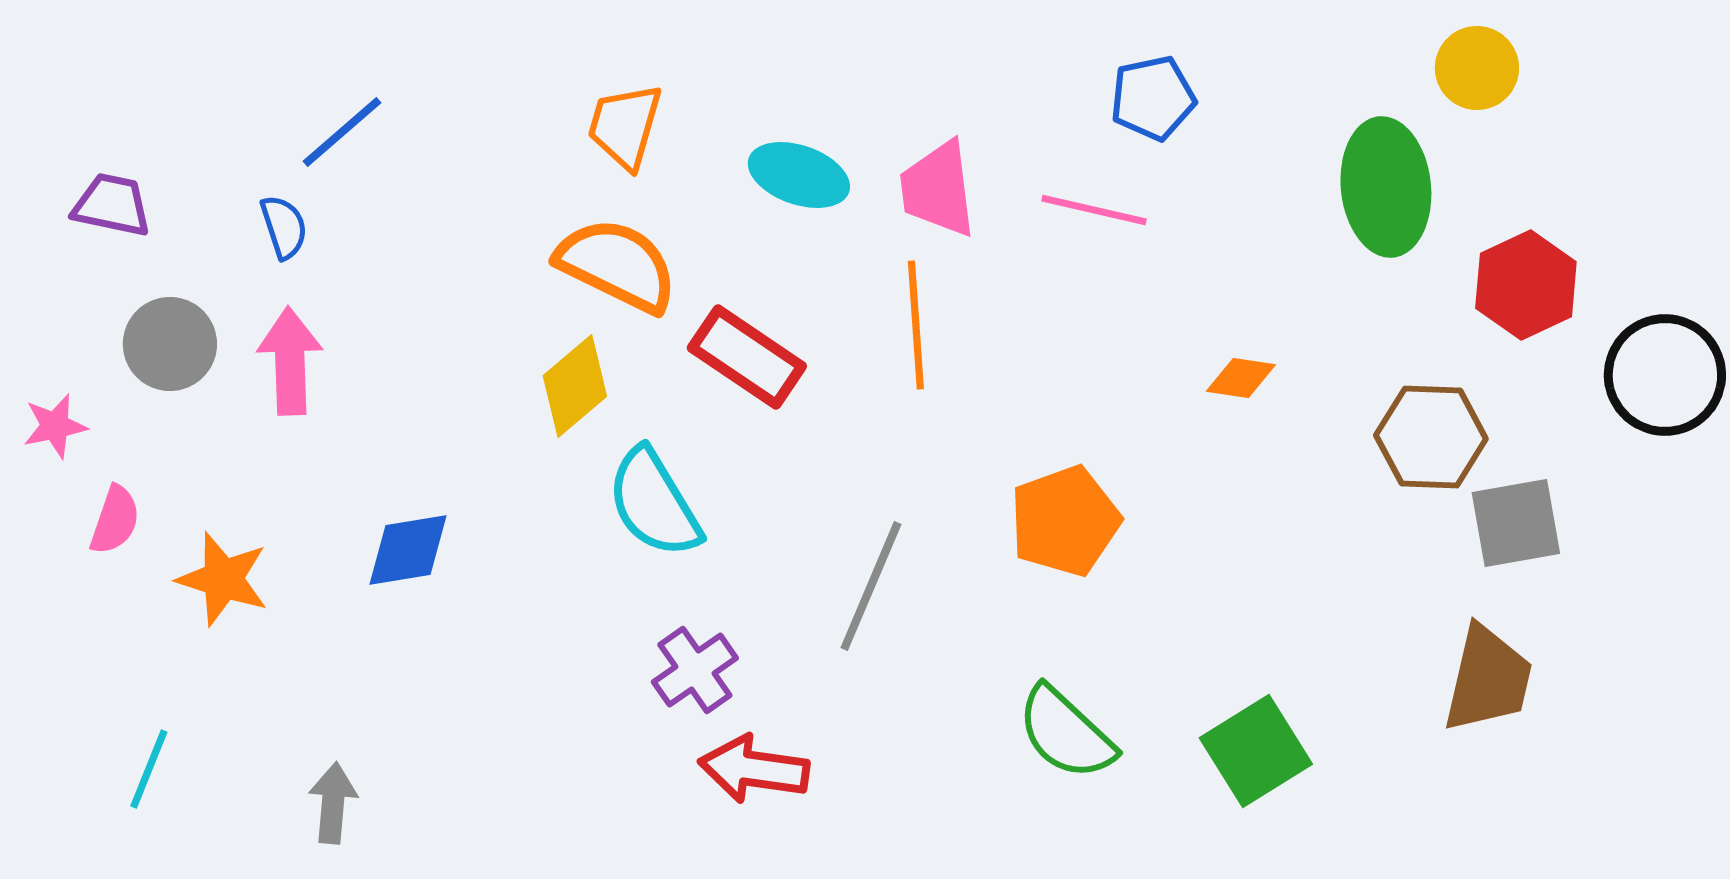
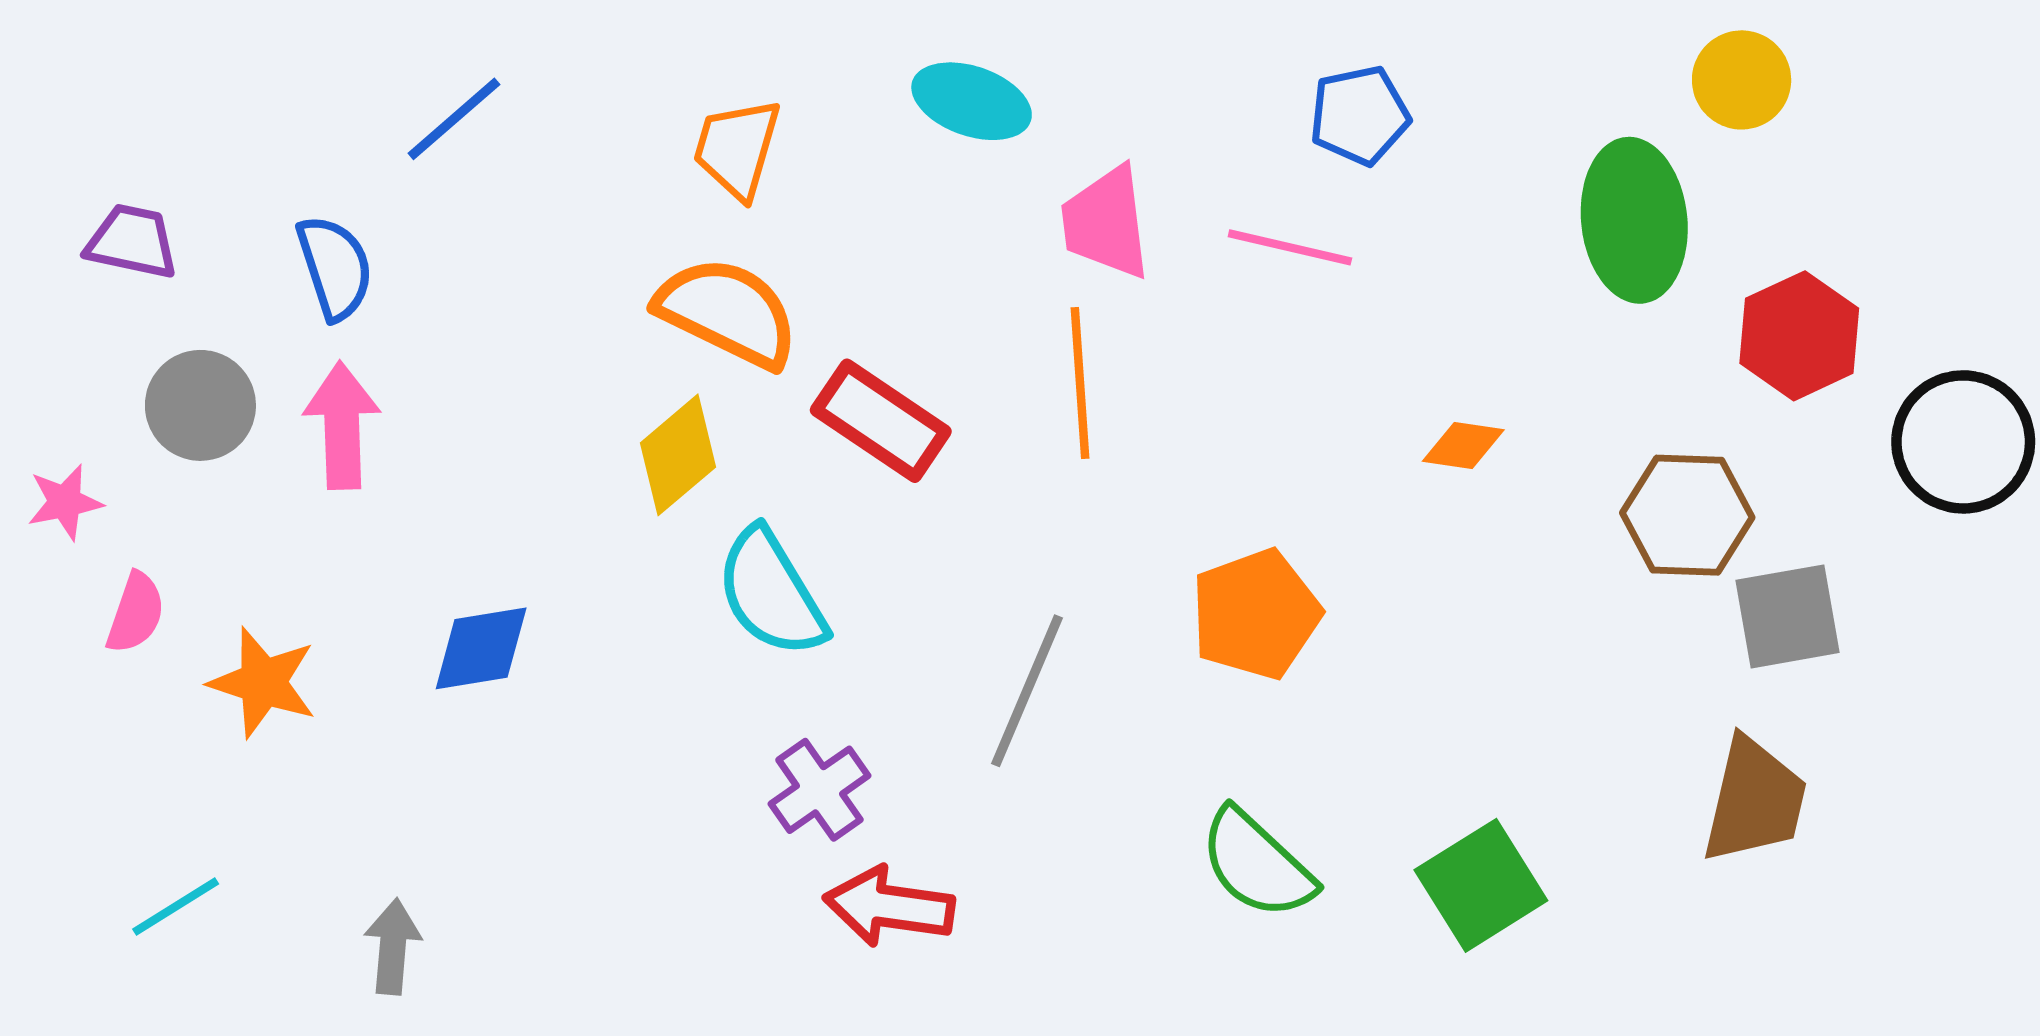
blue line: (342, 132) -> (454, 119), moved
cyan ellipse: (799, 175) -> (972, 101), moved
blue semicircle: (284, 227) -> (335, 267), size x1.4
cyan line: (149, 769) -> (176, 907), turned 36

